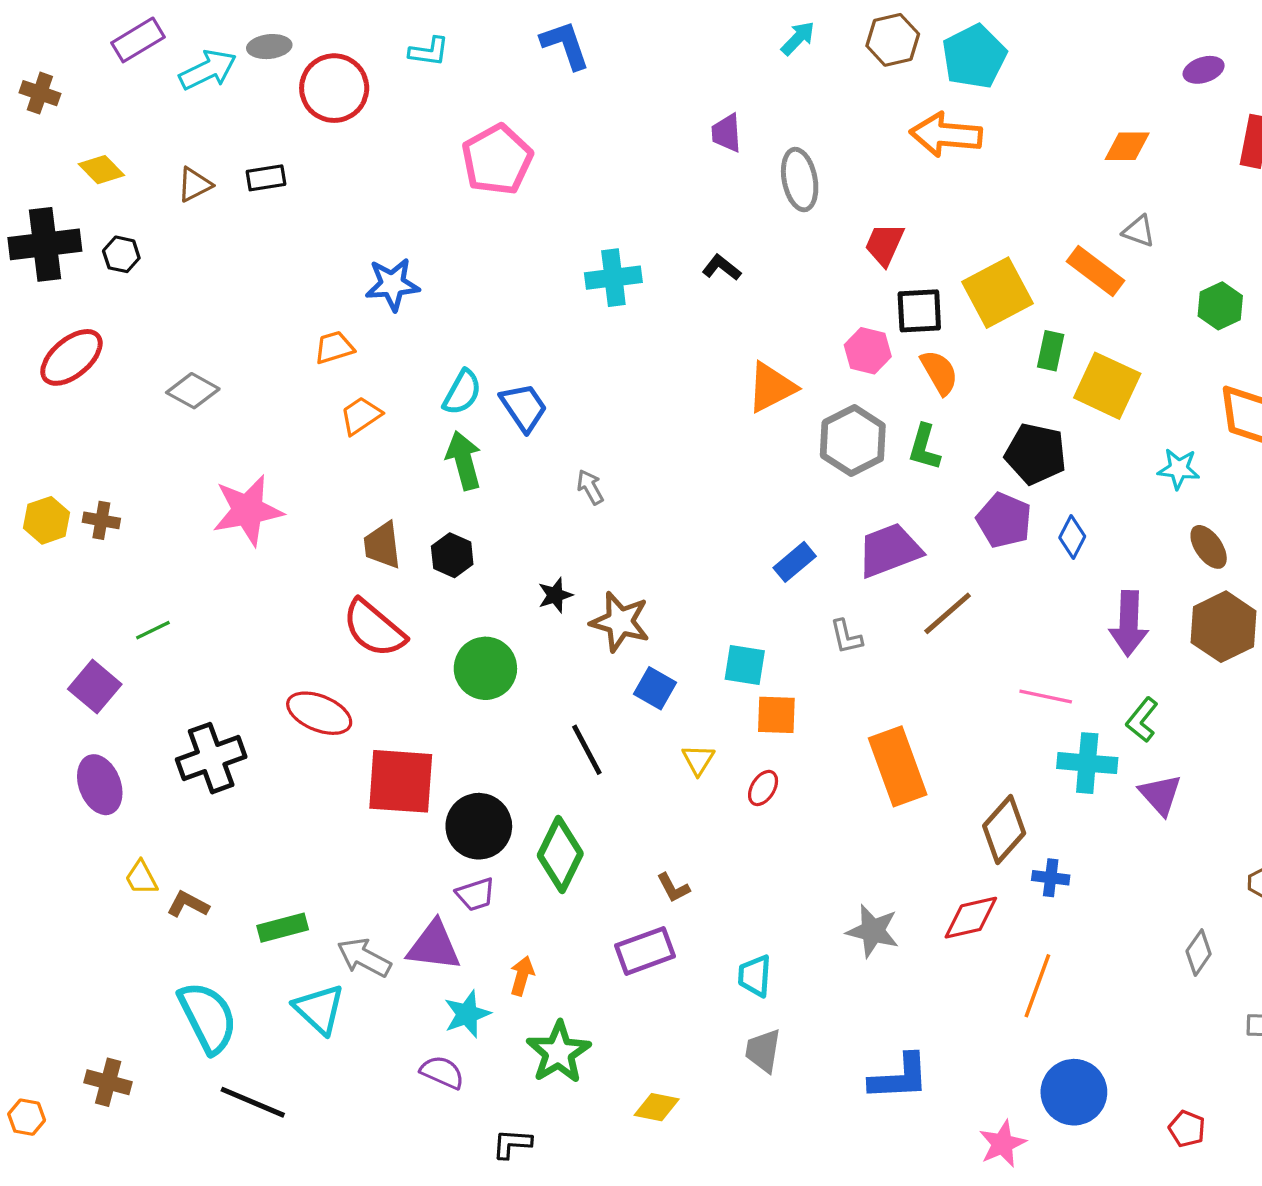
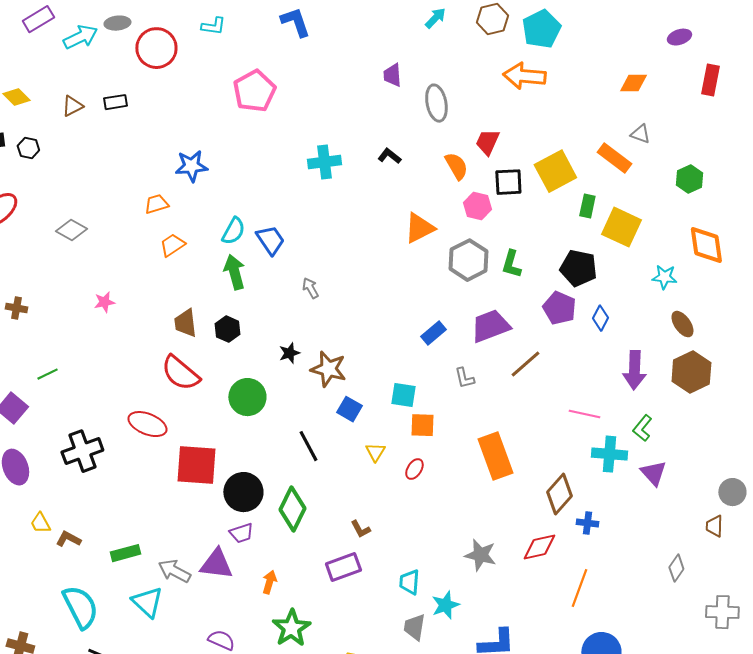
orange semicircle: (939, 372) -> (456, 166), moved
pink star: (248, 510) -> (104, 302), size x0.5
cyan star: (467, 1014) -> (445, 605), moved

